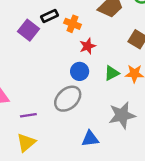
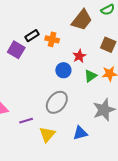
red star: (88, 46) -> (79, 56), moved
blue circle: (80, 71) -> (63, 70), moved
yellow triangle: (26, 143) -> (47, 134), moved

